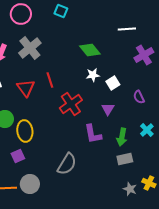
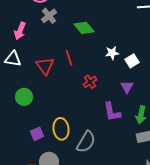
gray cross: (30, 48) -> (49, 16), moved, size x0.7
green diamond: (90, 50) -> (84, 28), moved
red cross: (71, 104) -> (90, 82), size x0.6
yellow ellipse: (25, 131) -> (61, 129), moved

